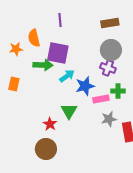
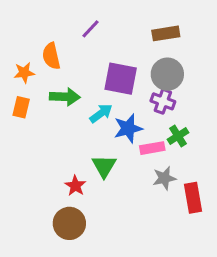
purple line: (60, 20) -> (90, 29), turned 48
purple square: (58, 53) -> (121, 79), moved
orange rectangle: (14, 84) -> (21, 107), moved
green cross: (118, 91) -> (178, 136), turned -32

